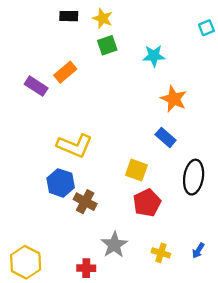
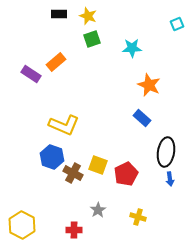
yellow square: (136, 170) -> (98, 165), moved
gray star: (114, 245) -> (98, 210), size x0.7
blue arrow: (198, 251) -> (170, 179), moved, turned -40

